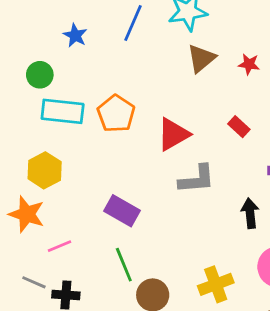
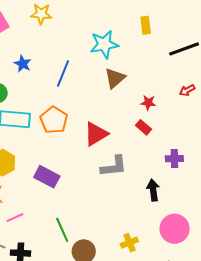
blue line: (133, 23) -> (63, 74), moved
red star: (249, 64) -> (148, 103), moved
purple rectangle: (122, 211) -> (47, 177), moved
yellow cross: (216, 284) -> (129, 243), size x0.7

